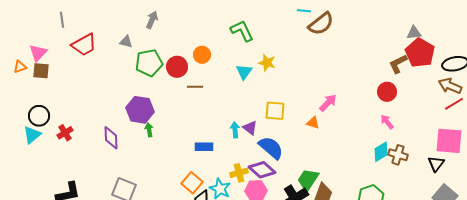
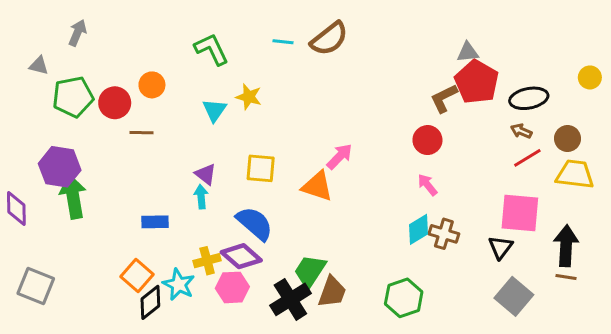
cyan line: (304, 11) -> (283, 42), moved
brown arrow: (450, 86) -> (521, 131), size x0.6
orange triangle: (313, 123) -> (317, 186), size x1.6
purple triangle: (250, 128) -> (206, 174), moved
green arrow: (149, 130) -> (73, 197), size x2.0

